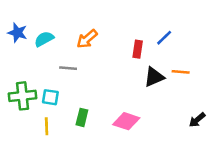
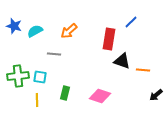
blue line: (164, 38) -> (131, 22), moved
red rectangle: (138, 49) -> (109, 39), size x1.5
orange line: (181, 72) -> (143, 70), moved
black triangle: (154, 77) -> (122, 61), turned 42

